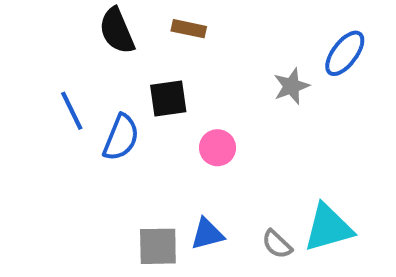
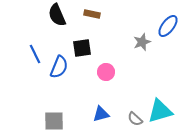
gray square: (158, 246) -> (54, 121), moved

